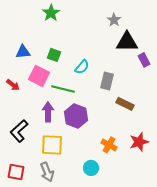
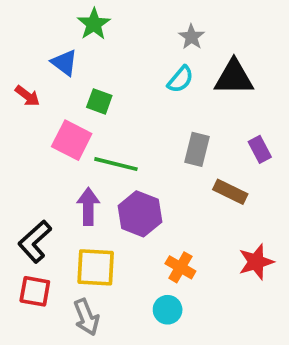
gray star: (114, 20) -> (192, 37), moved
blue triangle: (23, 52) -> (64, 63), moved, turned 42
purple rectangle: (144, 60) -> (260, 149), moved
cyan semicircle: (82, 67) -> (180, 79), moved
red arrow: (13, 85) -> (27, 96), moved
orange cross: (109, 145) -> (180, 267), moved
red square: (16, 172) -> (35, 291), moved

